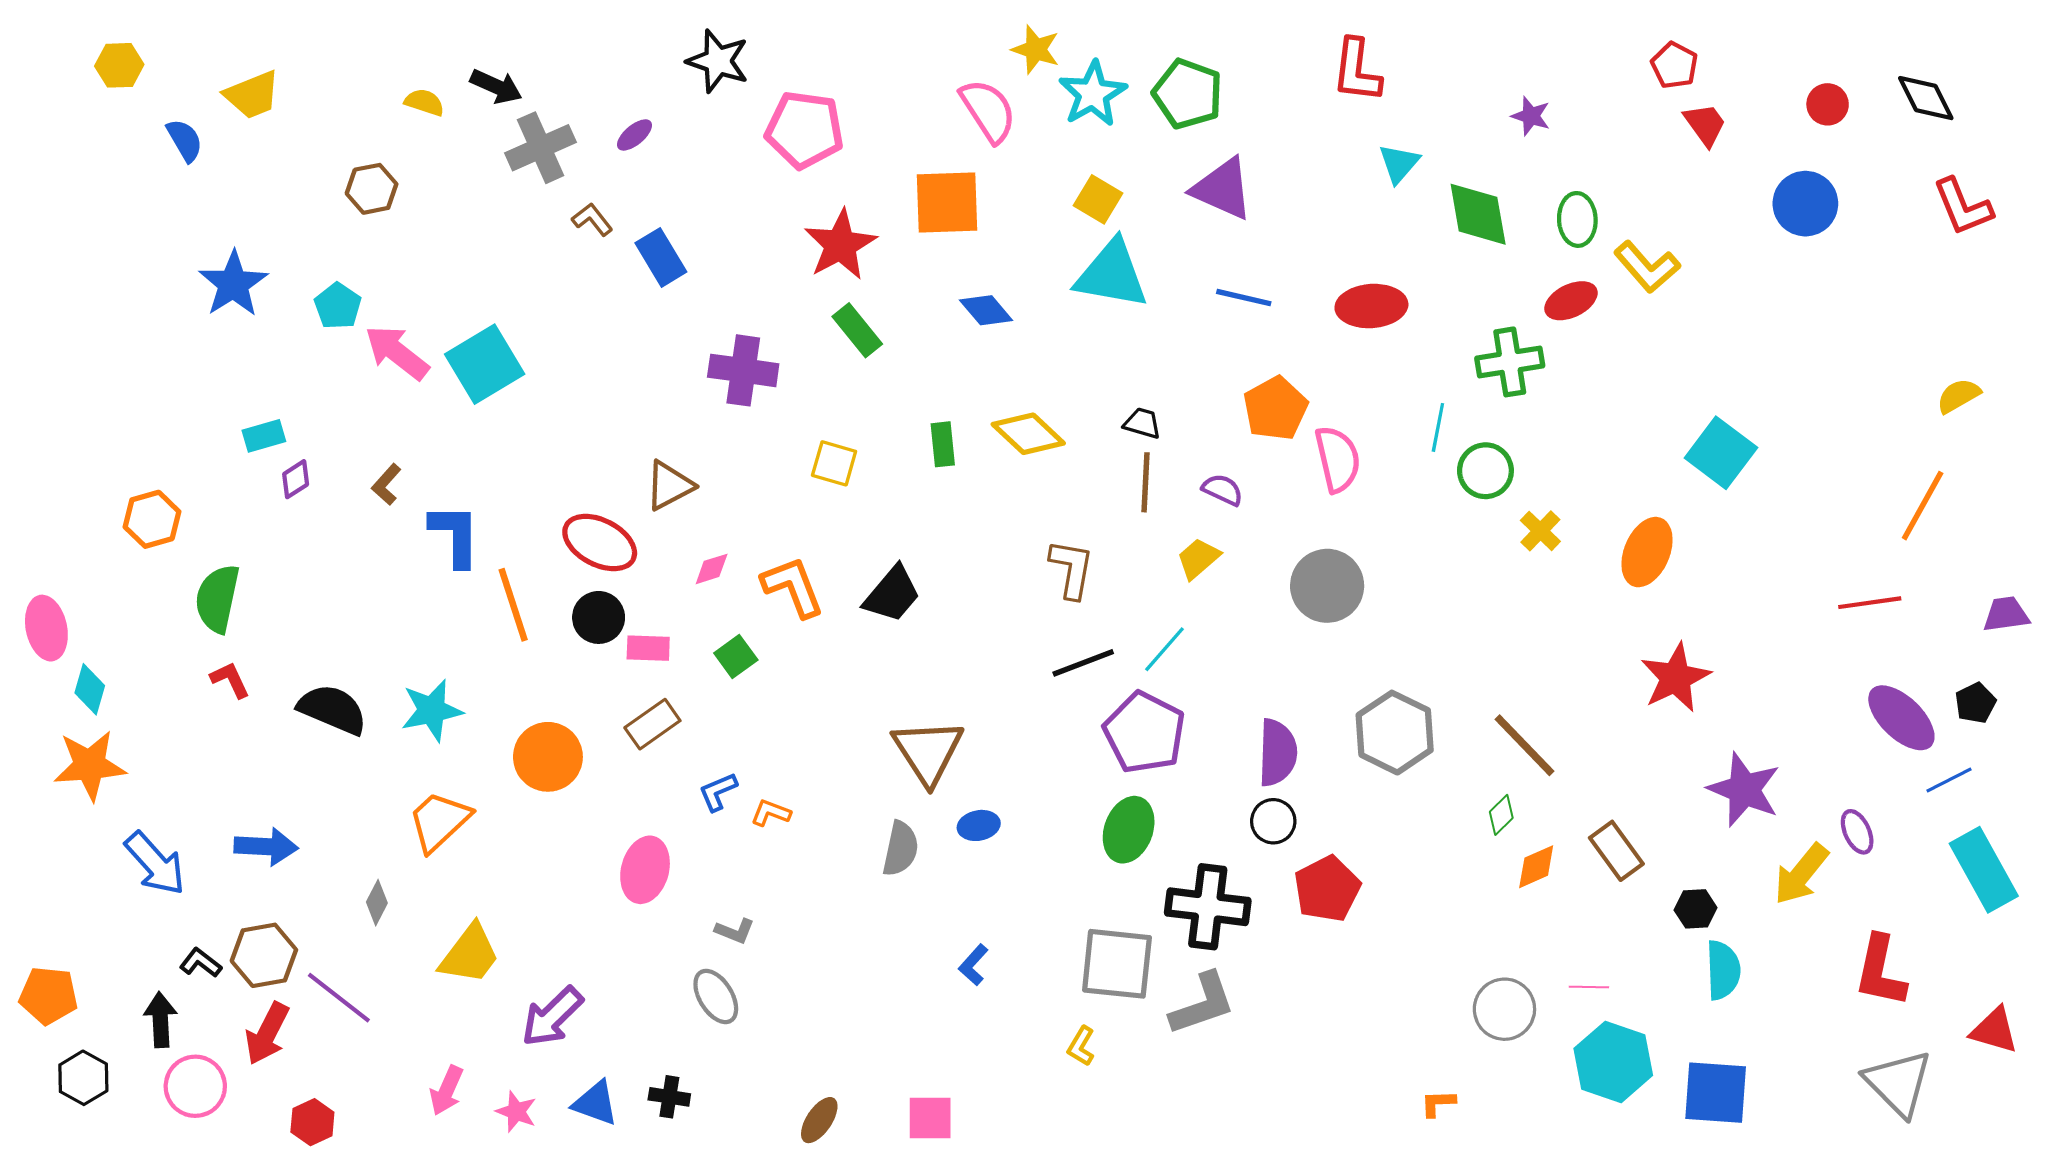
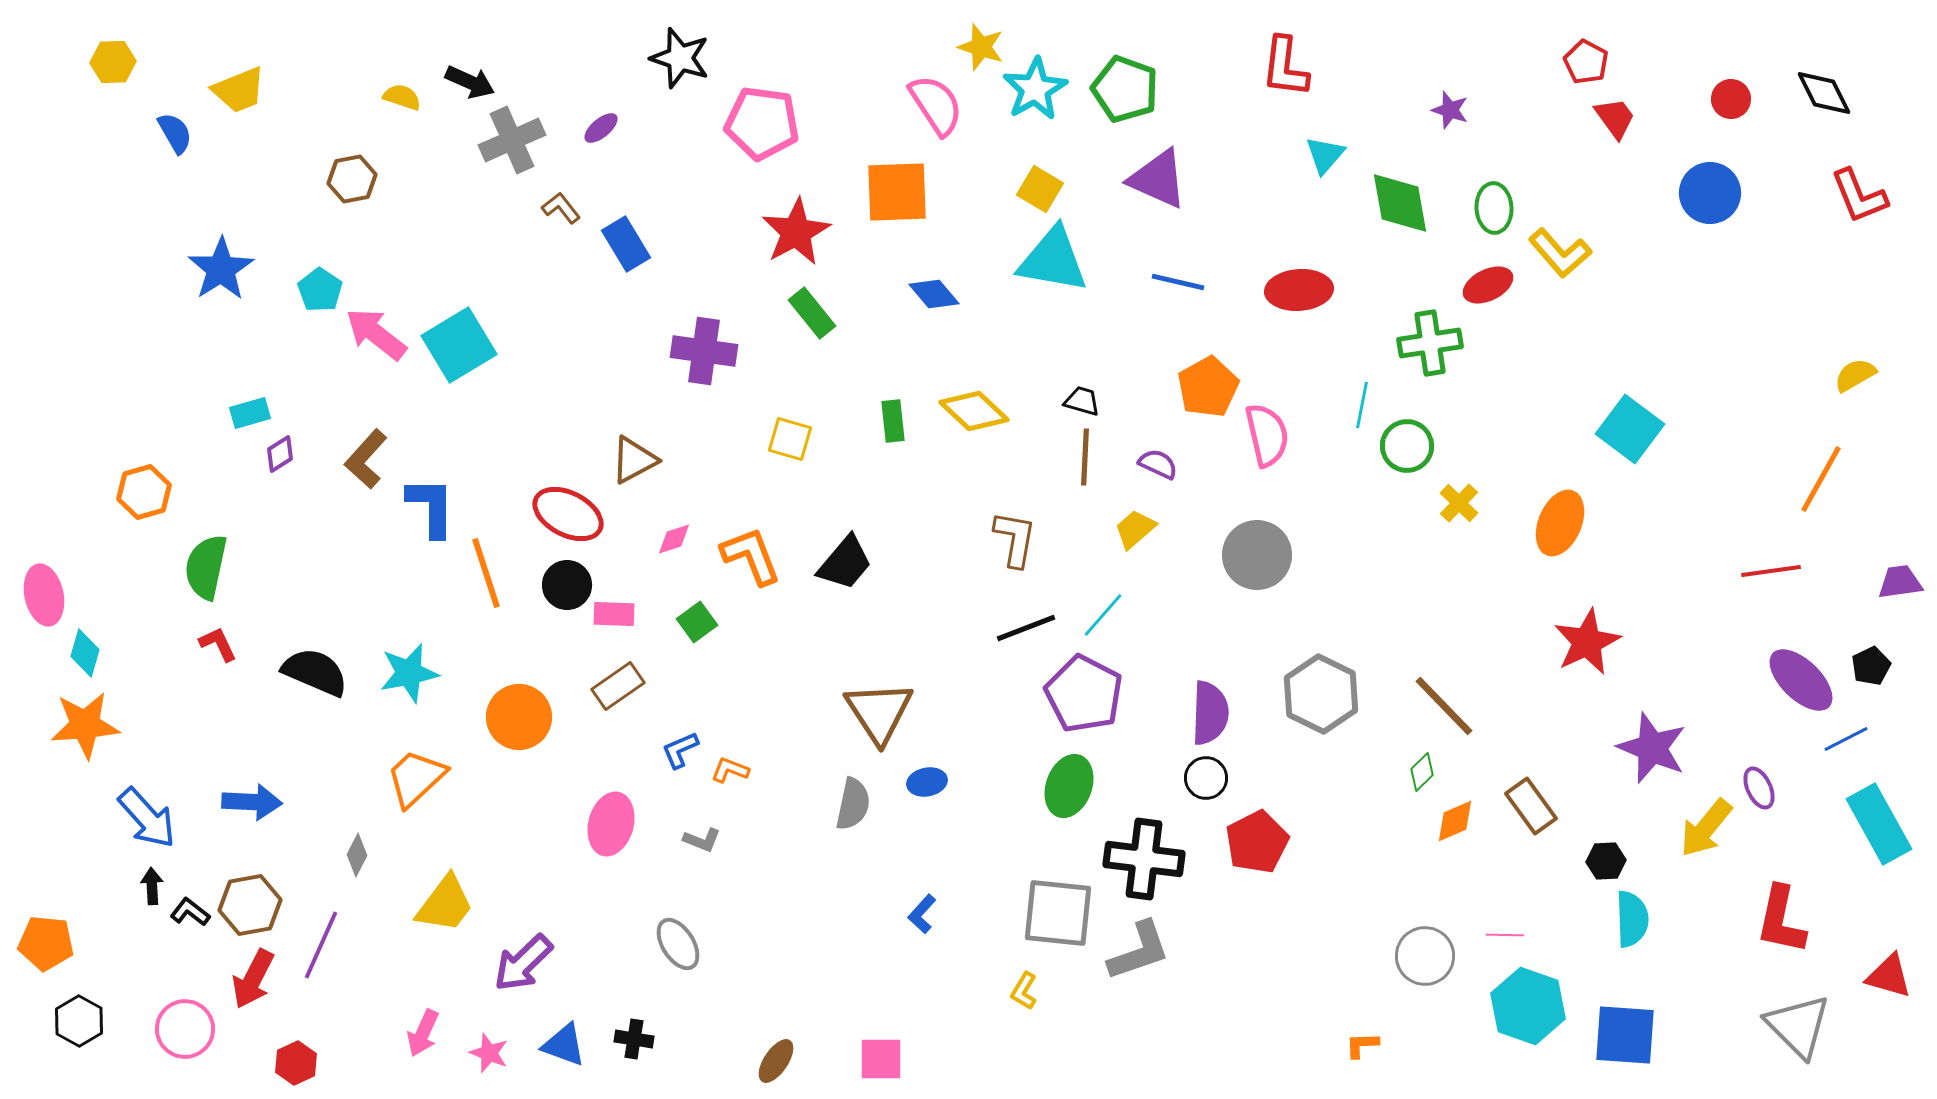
brown L-shape: (386, 484) -> (366, 459), size x1.5
gray L-shape: (735, 931) -> (702, 840), moved
purple line: (339, 998) -> (321, 945), turned 76
black arrow: (160, 1020) -> (152, 886), moved, size x0.7

